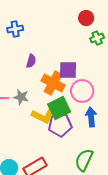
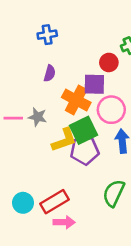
red circle: (86, 18) -> (109, 62), moved
blue cross: (15, 29) -> (47, 35), moved
yellow L-shape: (43, 116) -> (64, 140), turned -45

